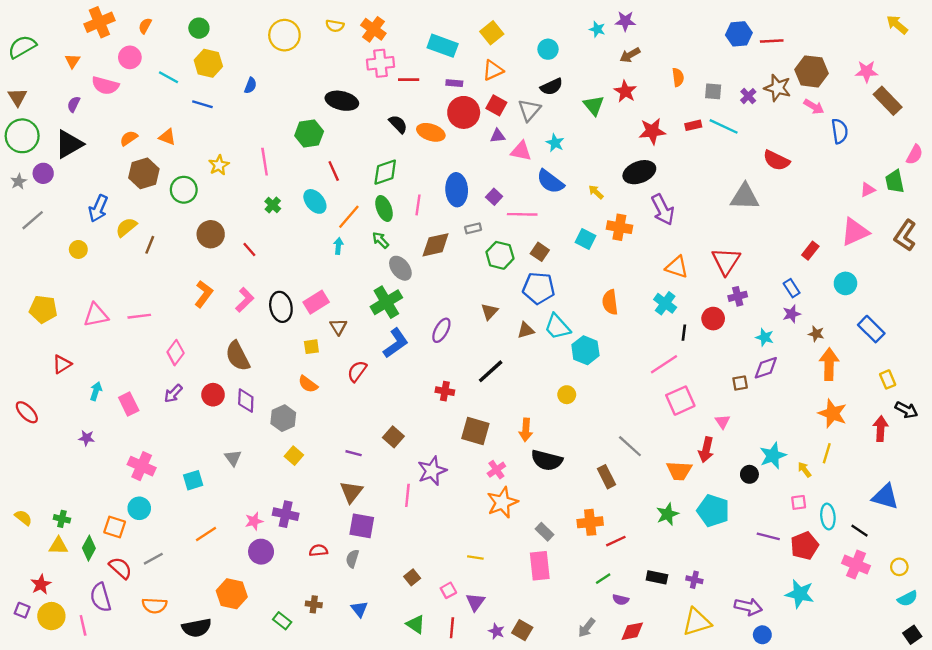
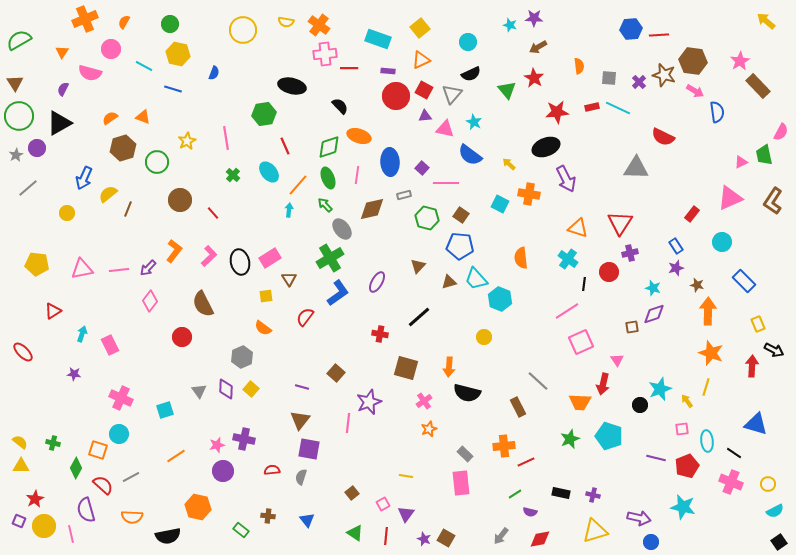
pink star: (867, 71) -> (740, 61), turned -30
orange ellipse: (431, 132) -> (359, 136), moved
purple arrow: (173, 394) -> (148, 268), moved
purple diamond: (246, 401) -> (226, 389), moved
orange star: (502, 502) -> (429, 429), size x0.6
yellow triangle: (58, 546) -> (21, 466), moved

